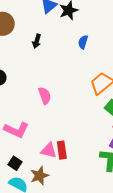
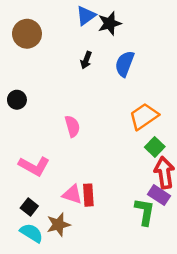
black arrow: (37, 41) -> (86, 60), moved
blue semicircle: (83, 42) -> (125, 64), size x1.5

